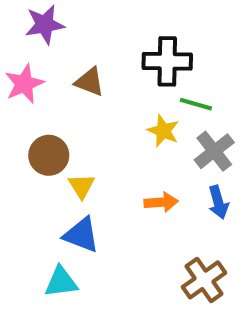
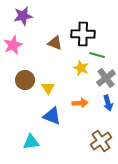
brown triangle: (90, 82) -> (55, 43), moved
yellow triangle: (81, 186) -> (48, 88), moved
blue triangle: (81, 235) -> (52, 116), moved

